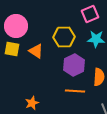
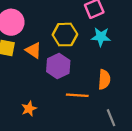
purple hexagon: (74, 65) -> (58, 66), moved

